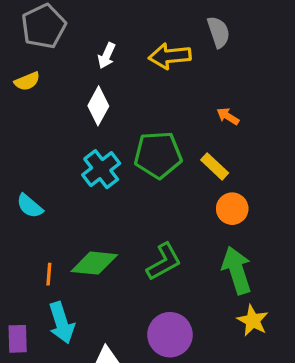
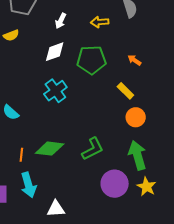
yellow arrow: (170, 56) -> (100, 22), size x0.7
white diamond: (98, 106) -> (55, 52), turned 40
green pentagon: (158, 155) -> (91, 60), moved
purple circle: (170, 335) -> (115, 184), moved

